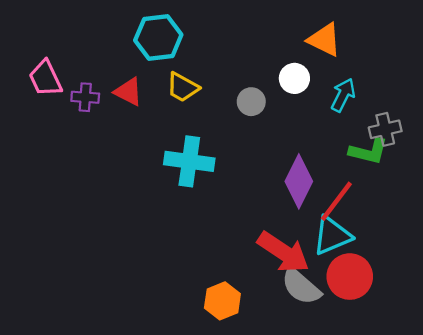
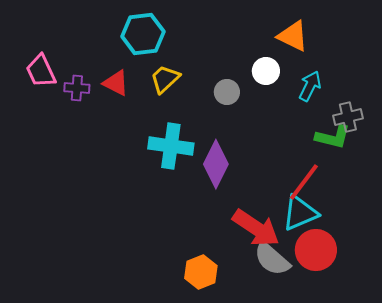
yellow trapezoid: (183, 87) -> (165, 79), turned 108
purple diamond: (299, 181) -> (216, 164), moved

